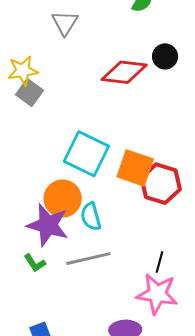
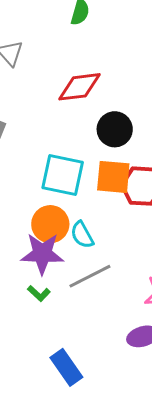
black circle: (165, 56) -> (115, 129), moved, size x1.4

